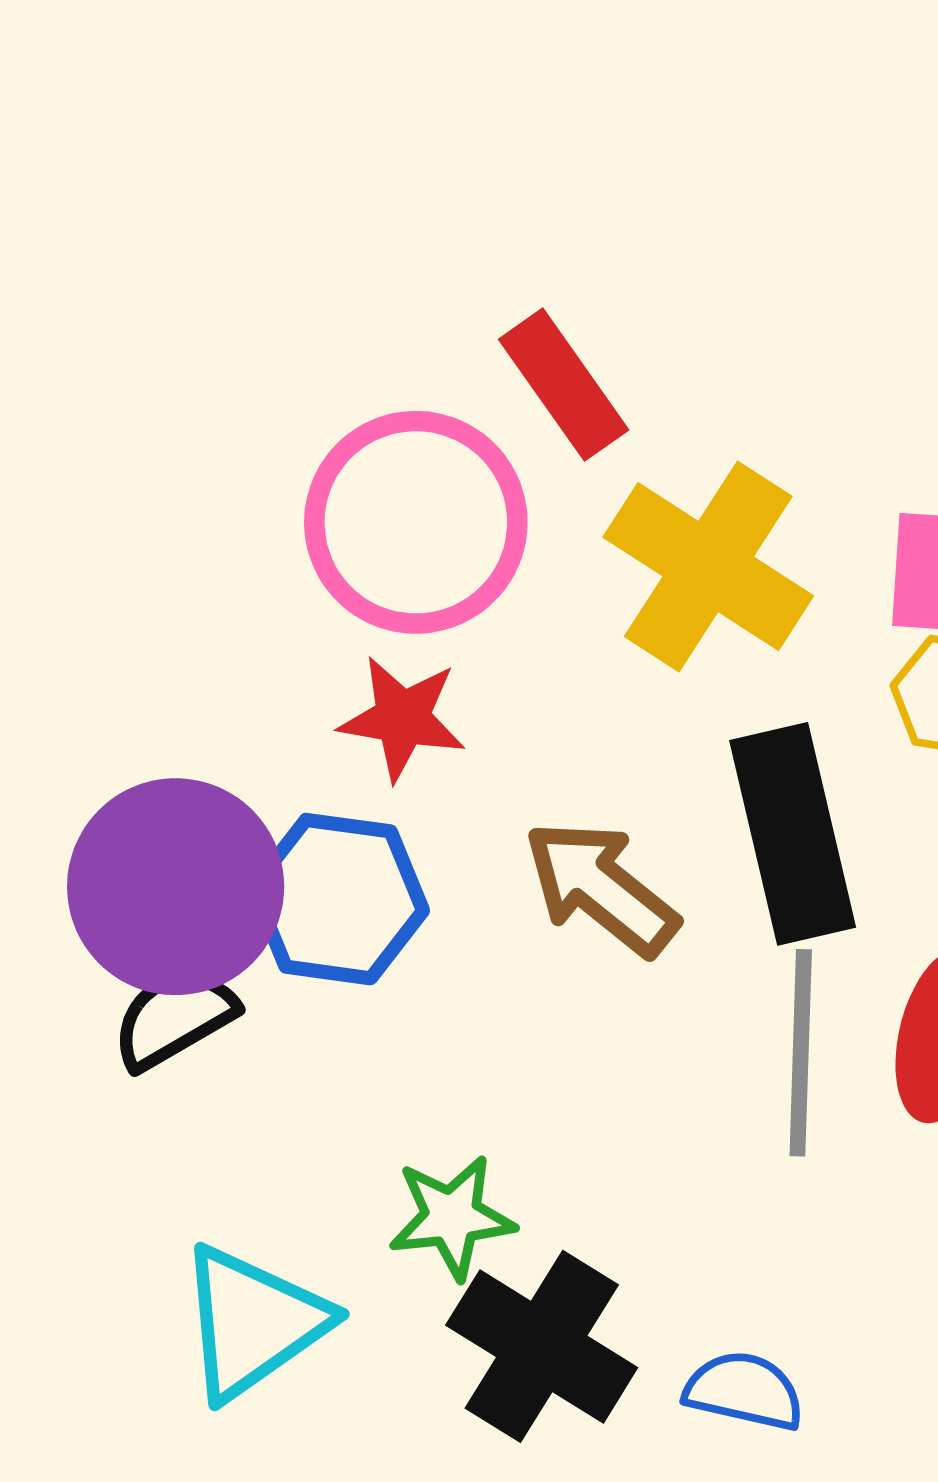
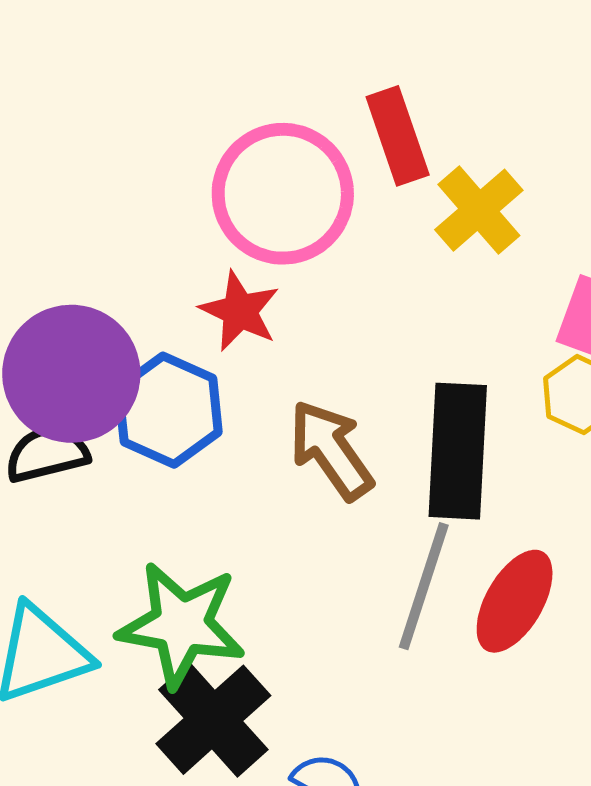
yellow cross: (708, 566) -> (479, 210), moved, size x0.7
green star: (452, 1217) -> (181, 625), size x1.6

